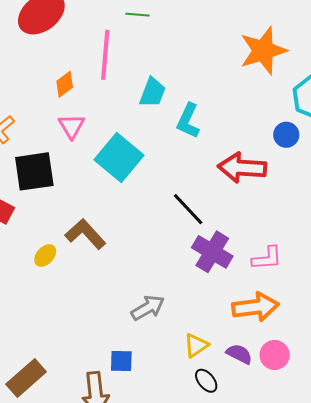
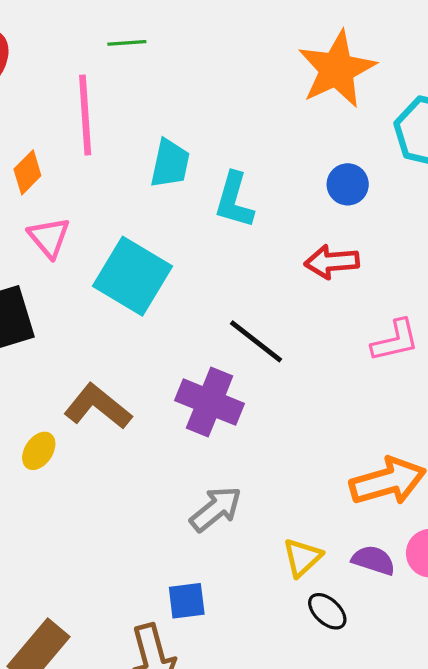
blue circle: (286, 135) -> (348, 184), moved
red arrow: (242, 168) -> (332, 262), size x0.7
purple cross: (212, 252) -> (210, 402), moved
pink L-shape: (267, 258) -> (395, 341), moved

